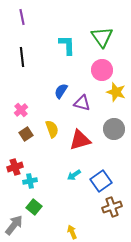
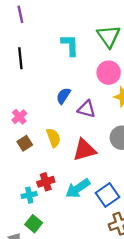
red cross: (15, 167) -> (46, 182), moved
cyan arrow: (74, 175) -> (78, 188), size x1.6

